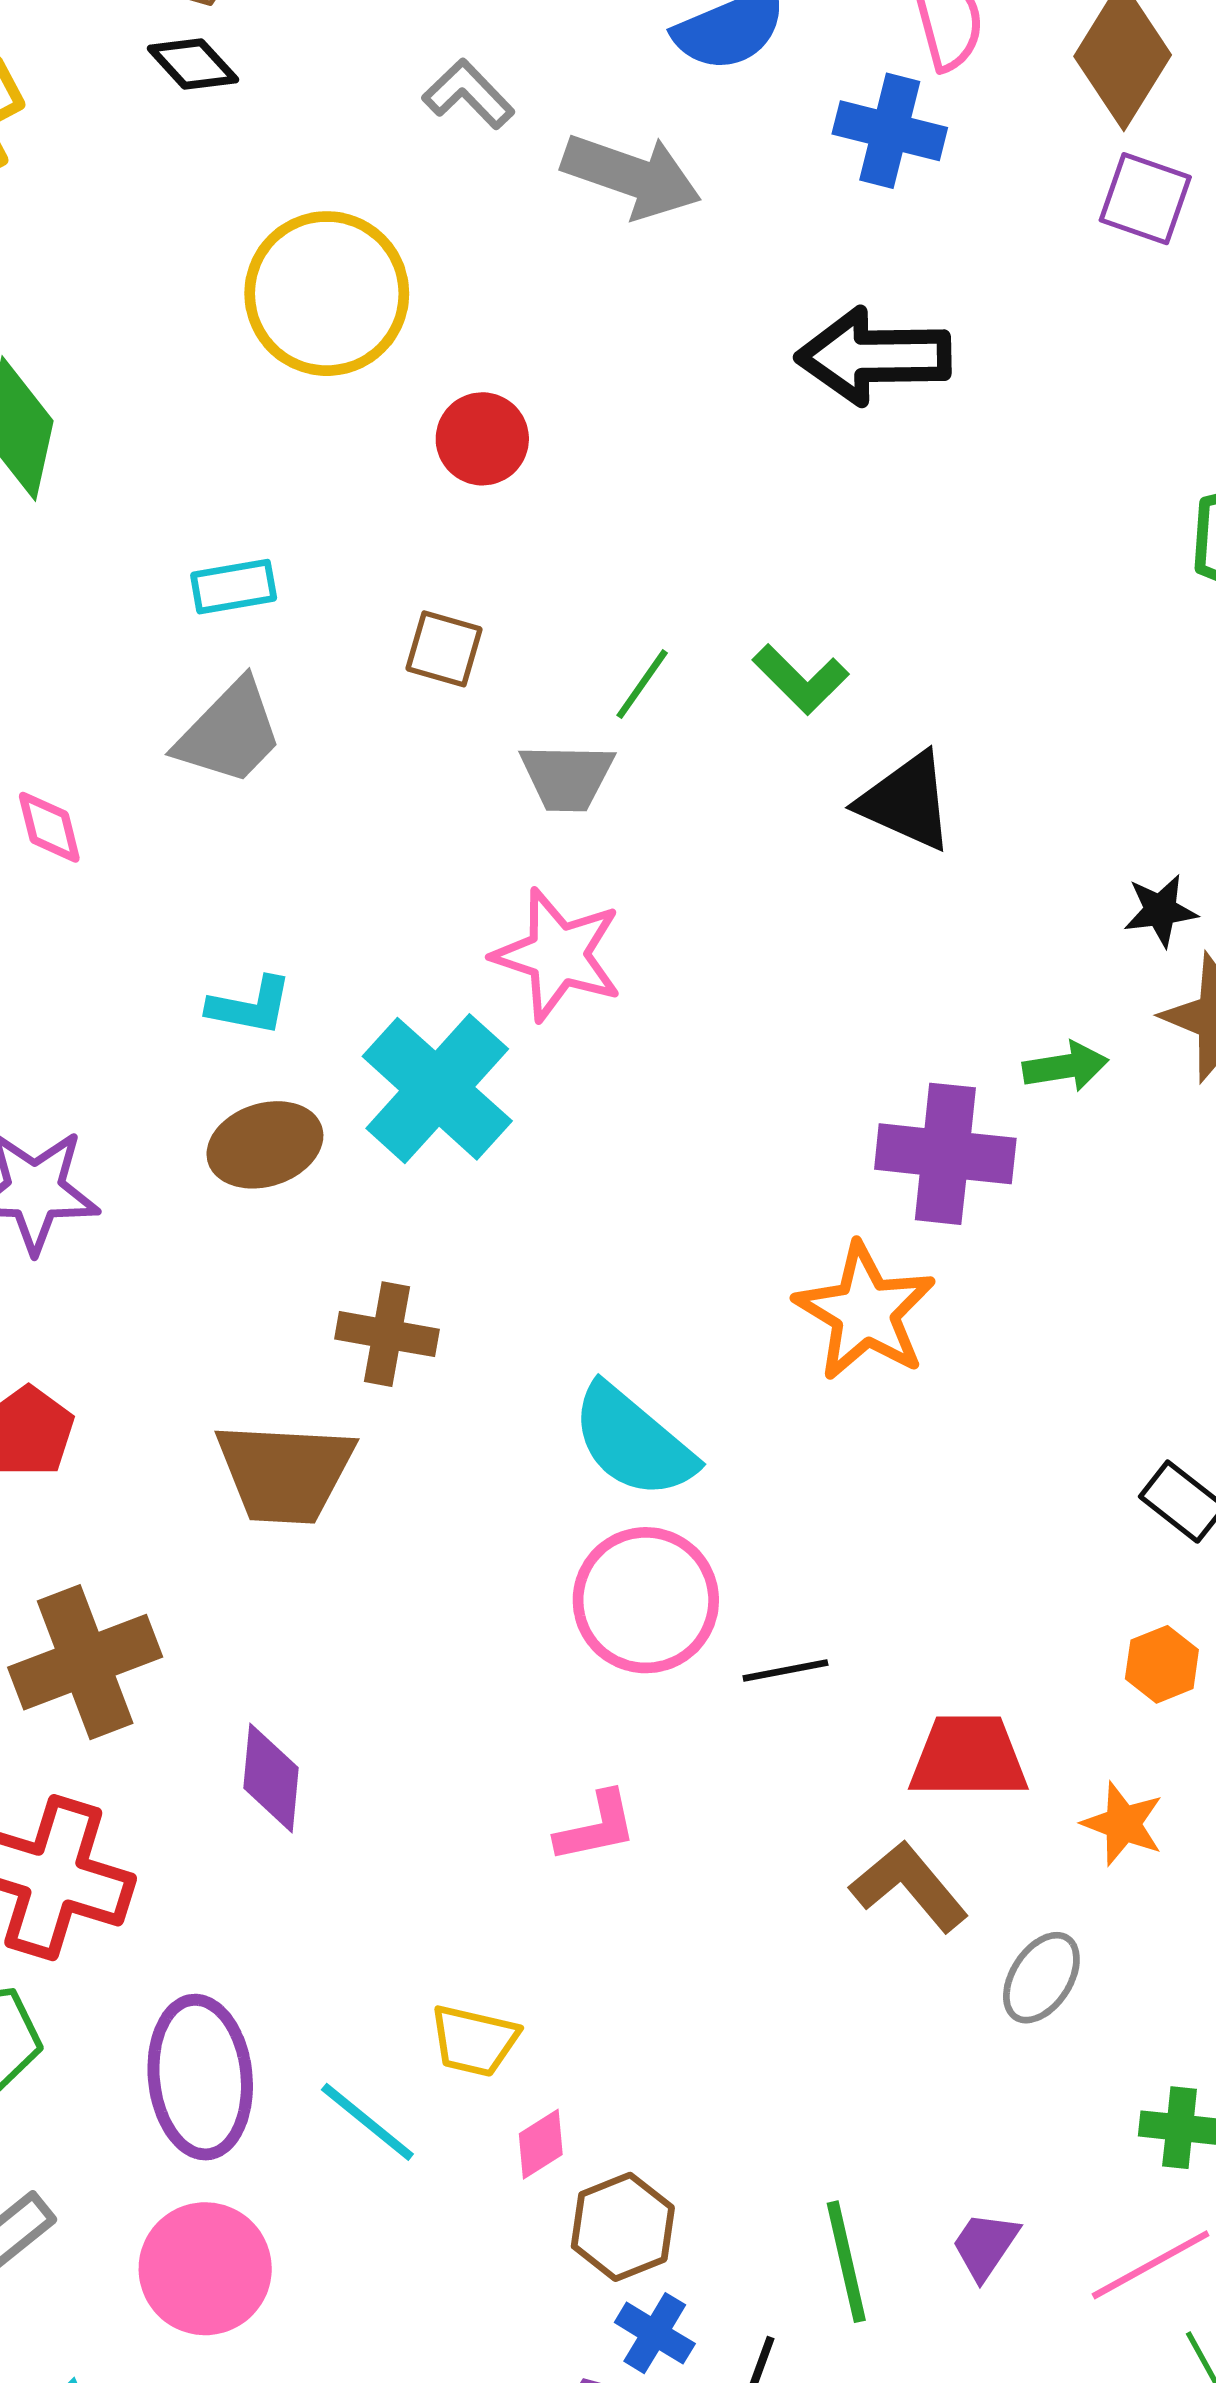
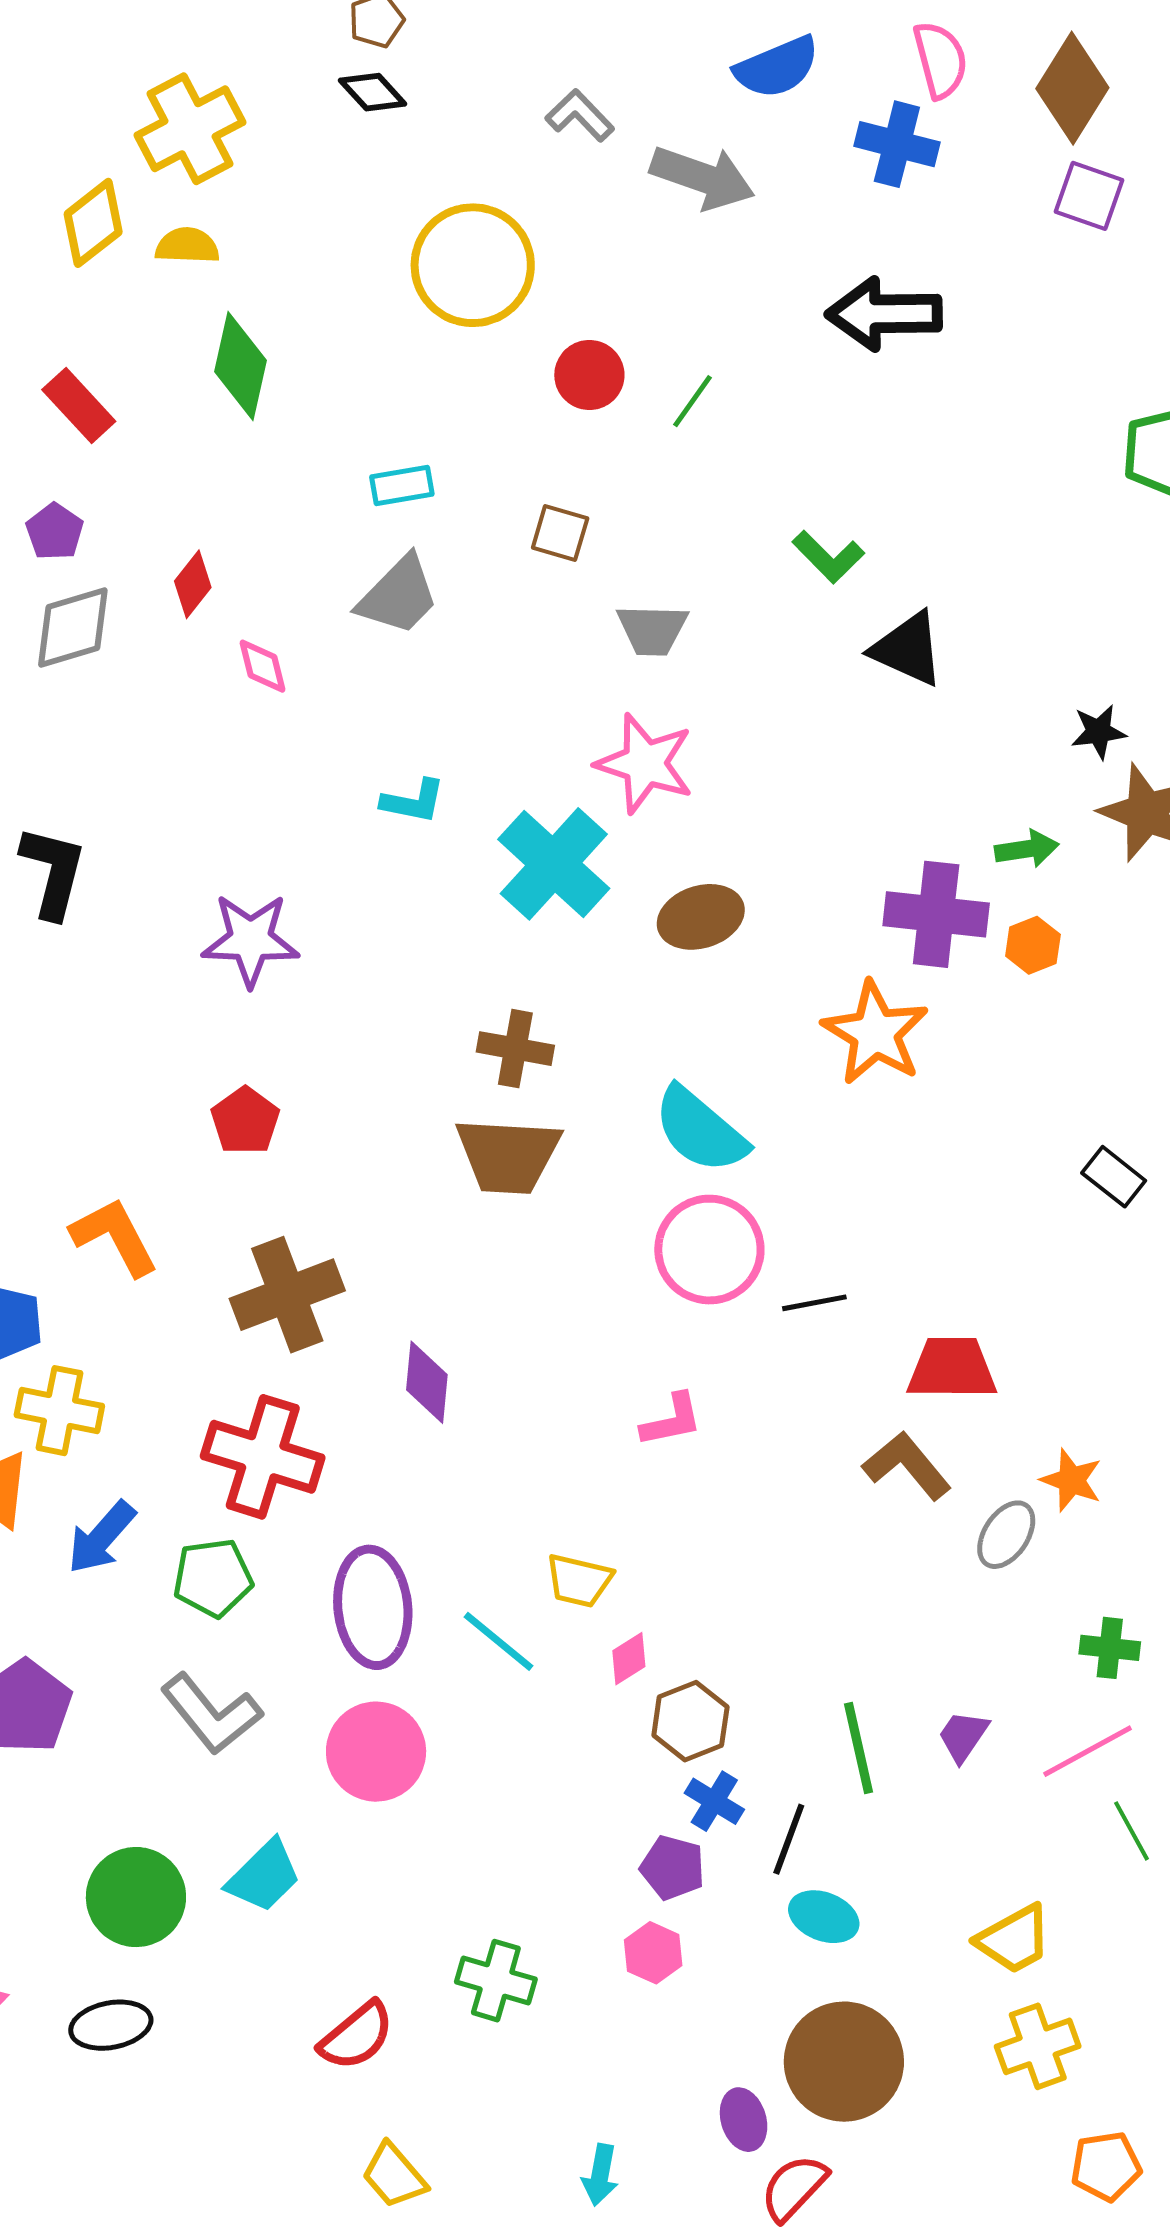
green line: (642, 684) -> (692, 401), moved
brown ellipse: (265, 1145) -> (701, 917), moved
brown trapezoid: (285, 1473) -> (508, 1155), moved
orange hexagon: (1162, 1664) -> (1033, 945), moved
orange star: (1123, 1824) -> (1071, 1480), moved

